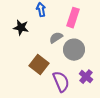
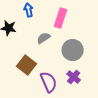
gray circle: (74, 50) -> (73, 50), moved

